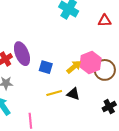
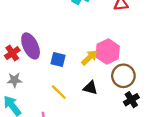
brown circle: (105, 70) -> (123, 76), moved
yellow line: (54, 93) -> (59, 92), moved, turned 63

